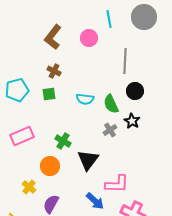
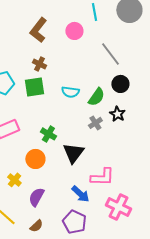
gray line: (125, 61) -> (110, 54), turned -40
green square: (49, 94) -> (34, 87), size x1.5
green semicircle: (111, 104) -> (96, 97), turned -120

